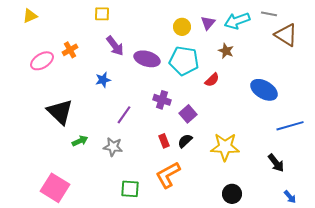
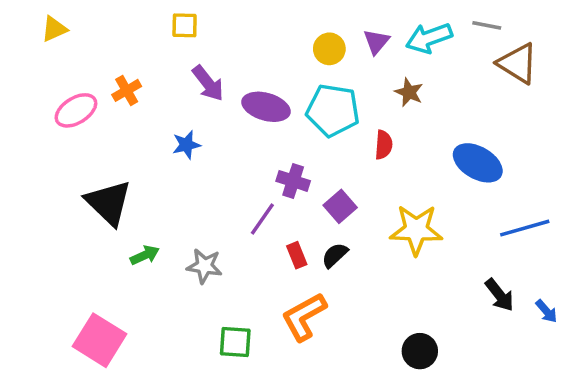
red semicircle: (212, 80) -> (384, 145), turned -42
purple line: (124, 115) -> (262, 219), moved
yellow star: (225, 147) -> (416, 230), moved
blue arrow: (290, 197) -> (547, 311), moved

